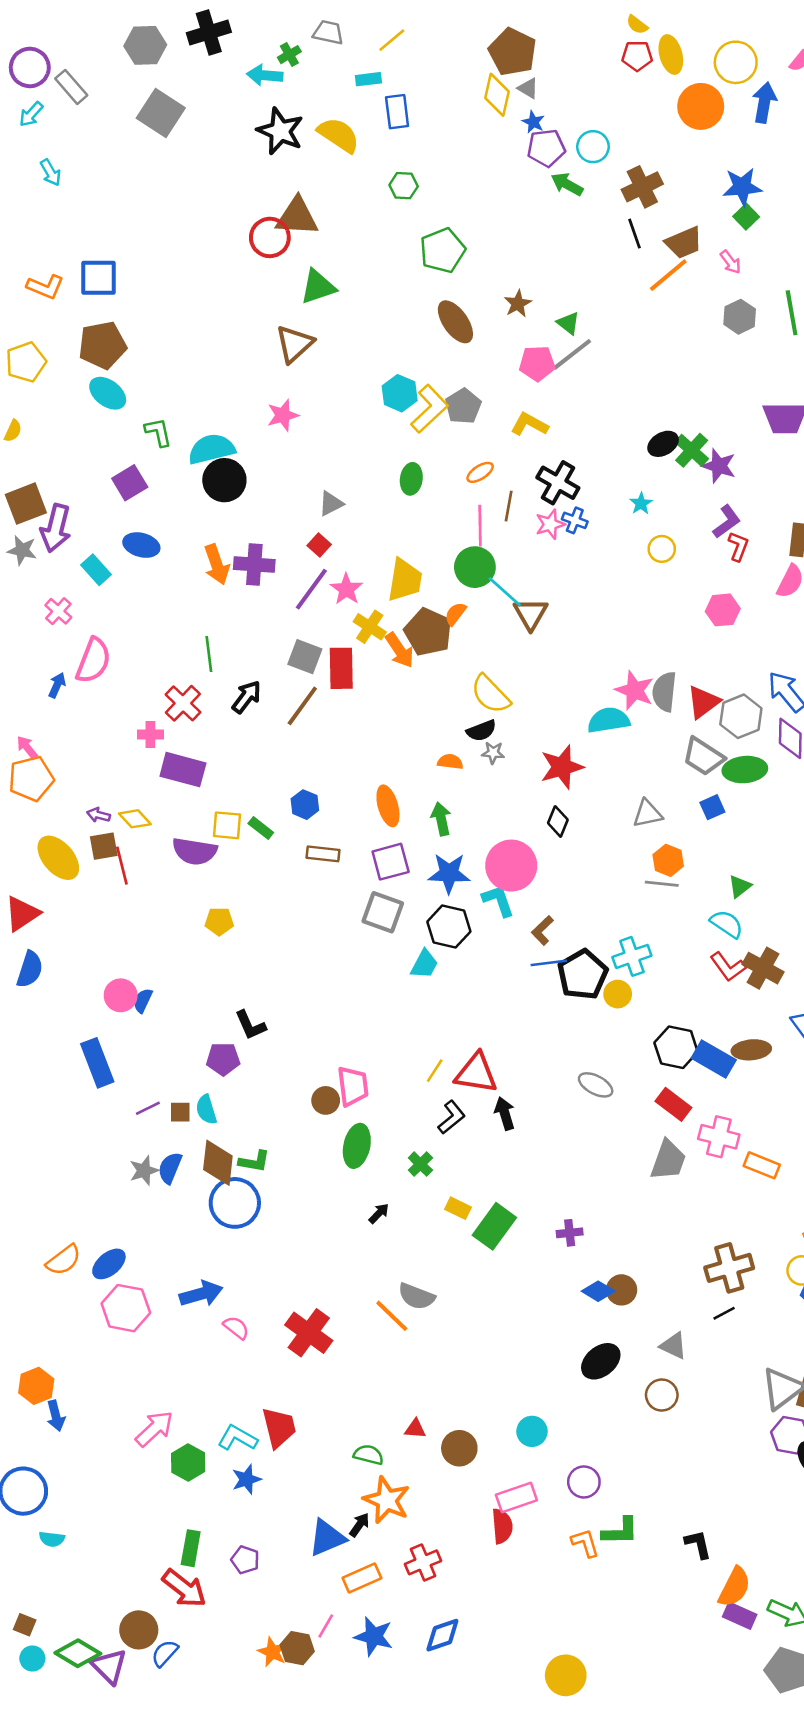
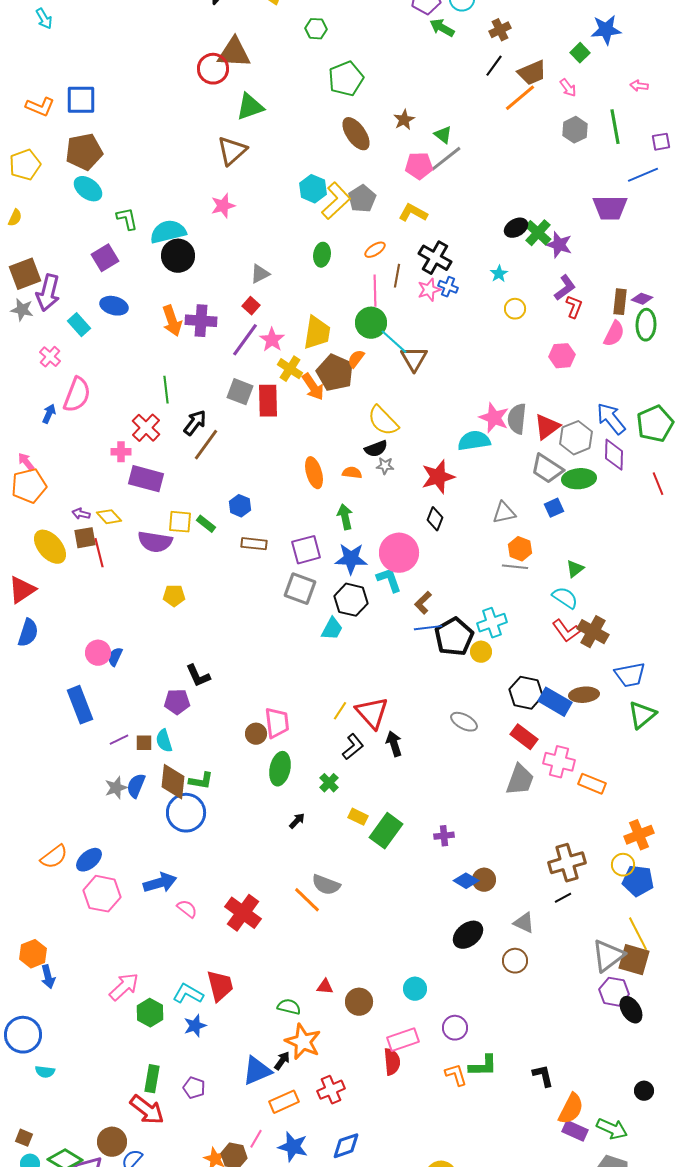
brown cross: (642, 187) -> (500, 30), size x0.7
blue star: (742, 187) -> (606, 30), moved
black line: (635, 234) -> (494, 66), turned 55
brown line: (302, 706) -> (206, 445), moved
orange ellipse: (388, 806) -> (314, 473), moved
red triangle: (476, 1073) -> (372, 713), turned 39

